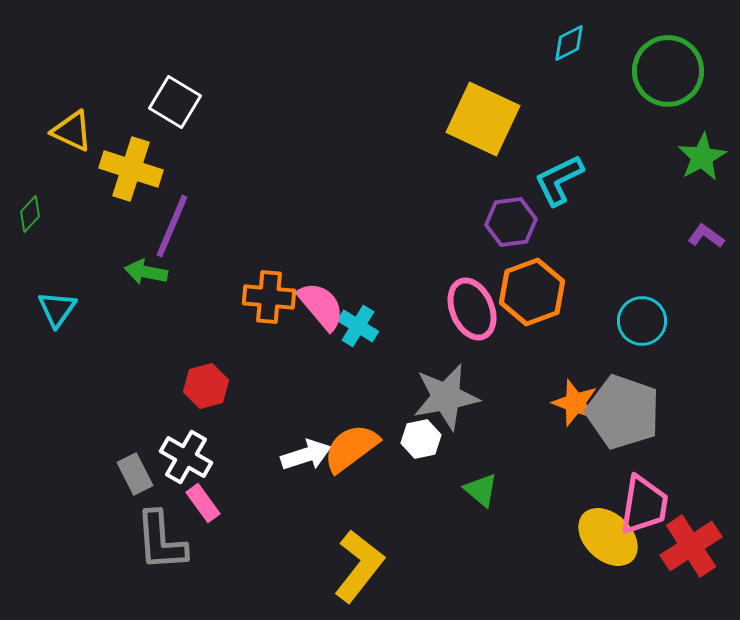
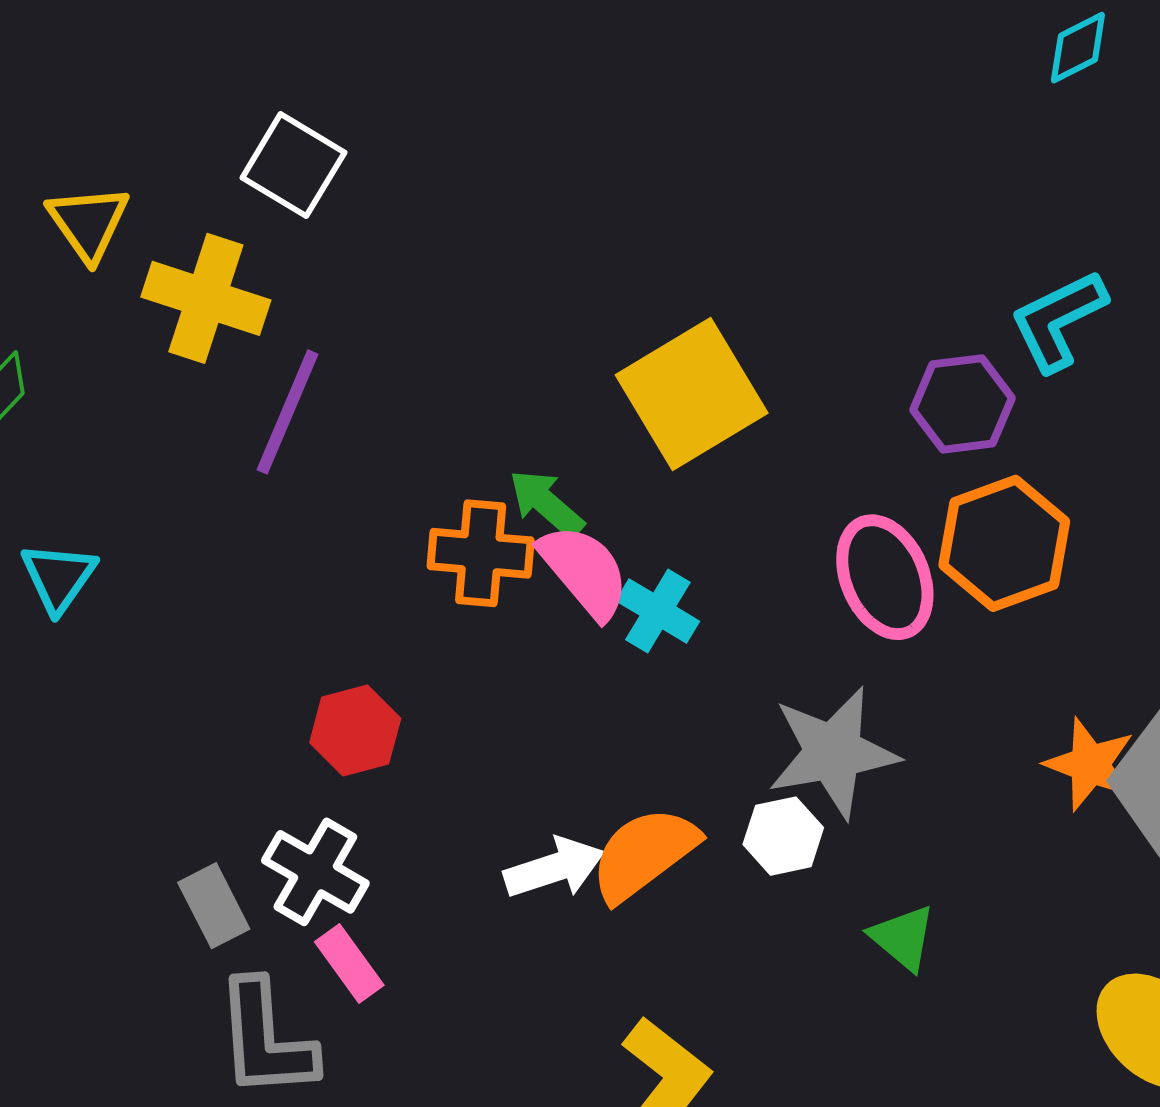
yellow square: (483, 119) -> (692, 394), moved, turned 34
yellow triangle: (72, 131) -> (88, 223), turned 30
green arrow: (146, 272) -> (546, 504), moved, turned 30

